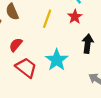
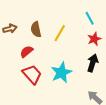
brown semicircle: (12, 12) -> (36, 29), moved
red star: (75, 17) -> (94, 39), moved

